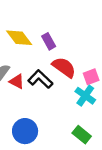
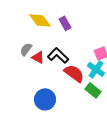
red semicircle: (64, 67) -> (74, 73), moved
green rectangle: (82, 135) -> (93, 90), moved

